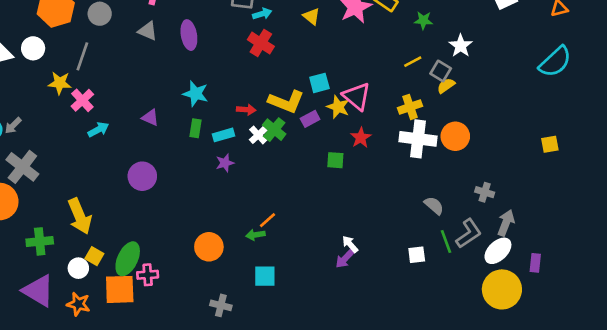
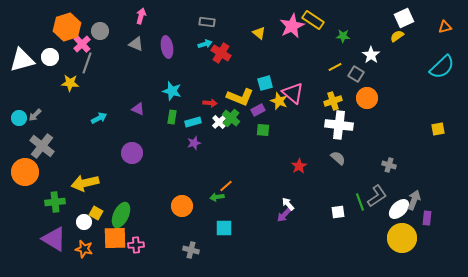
cyan arrow: (262, 14) -> (205, 44), moved
yellow semicircle: (446, 86) -> (397, 36), moved
pink cross: (82, 100) -> (82, 44), moved
orange circle: (455, 136) -> (367, 98), moved
red star: (361, 138) -> (299, 166), moved
green square: (335, 160) -> (263, 130), moved
gray semicircle: (434, 206) -> (338, 158), moved
yellow arrow: (80, 216) -> (85, 183), turned 100
gray arrow: (506, 223) -> (414, 200), moved
pink cross: (148, 275) -> (136, 245), moved

